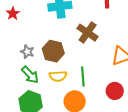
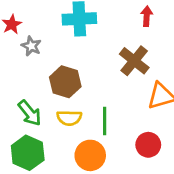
brown cross: (88, 33) -> (134, 61), moved
gray star: (27, 52) -> (31, 46), moved

